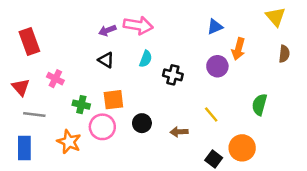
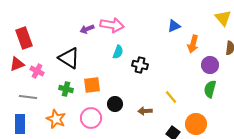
black triangle: (106, 60) -> (69, 58), moved, size x1.6
purple circle: (217, 66) -> (210, 65), moved
pink cross: (55, 79) -> (37, 71), moved
red triangle: (21, 87) -> (17, 64), moved, turned 49
pink circle: (102, 127) -> (91, 118), moved

